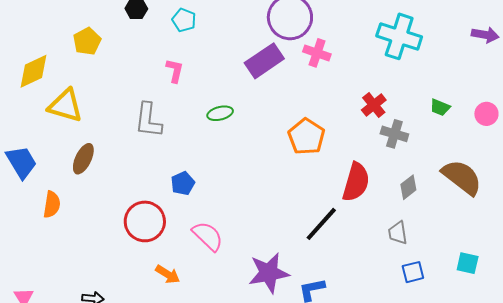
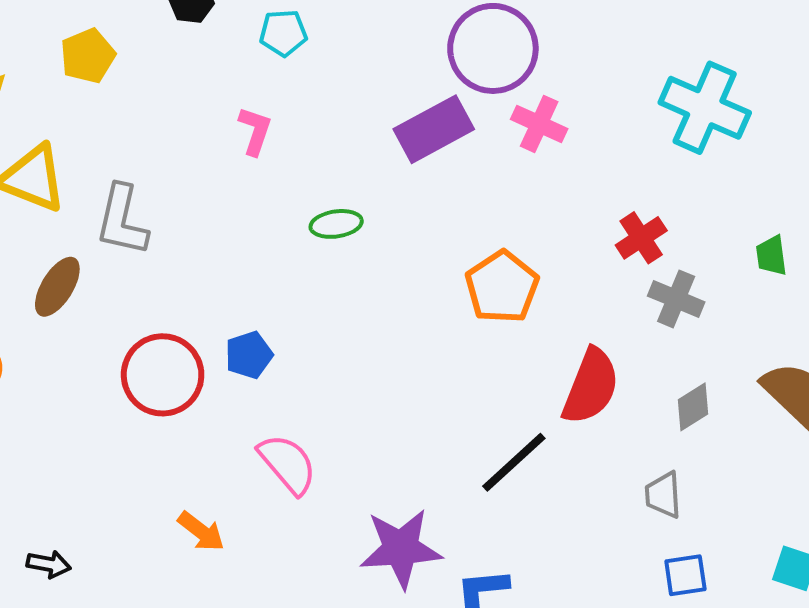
cyan pentagon: (184, 20) -> (283, 33), turned -30
green trapezoid: (440, 107) -> (771, 256), turned 55
gray L-shape: (148, 120) -> (122, 220), moved
red circle: (145, 221) -> (163, 375), moved

